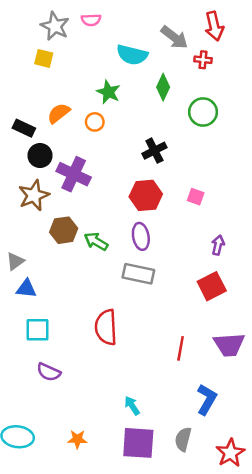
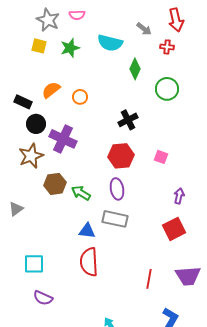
gray arrow: (174, 37) -> (144, 29), size x0.7
green star: (108, 92) -> (70, 48), moved, turned 30
blue triangle: (26, 289) -> (87, 231), moved

